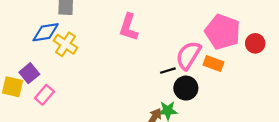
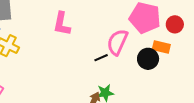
orange rectangle: (213, 64) -> (161, 47), moved
black circle: (186, 88) -> (148, 59), moved

